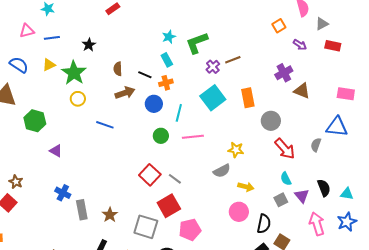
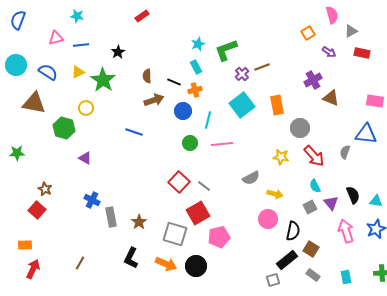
yellow circle: (78, 99) -> (86, 108), moved
yellow star: (236, 150) -> (281, 157), moved

